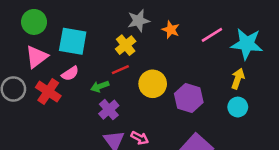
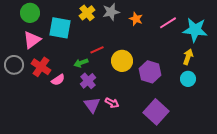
yellow cross: (126, 45) -> (87, 13), moved
pink semicircle: (70, 74) -> (58, 80), moved

